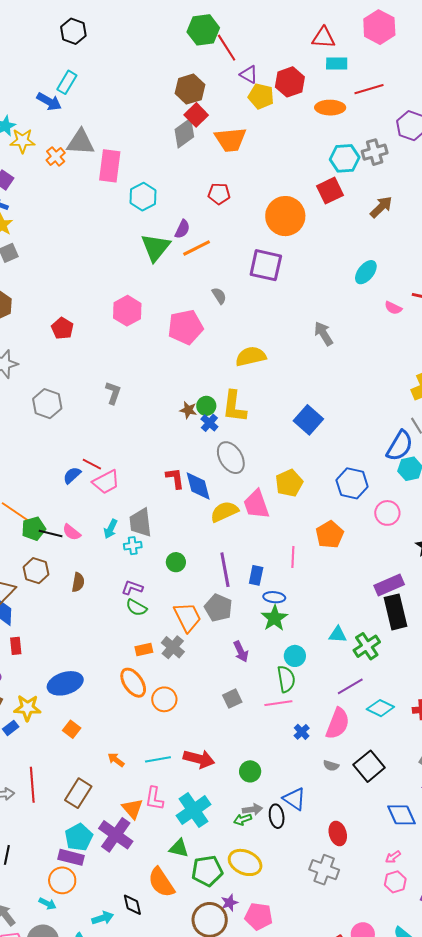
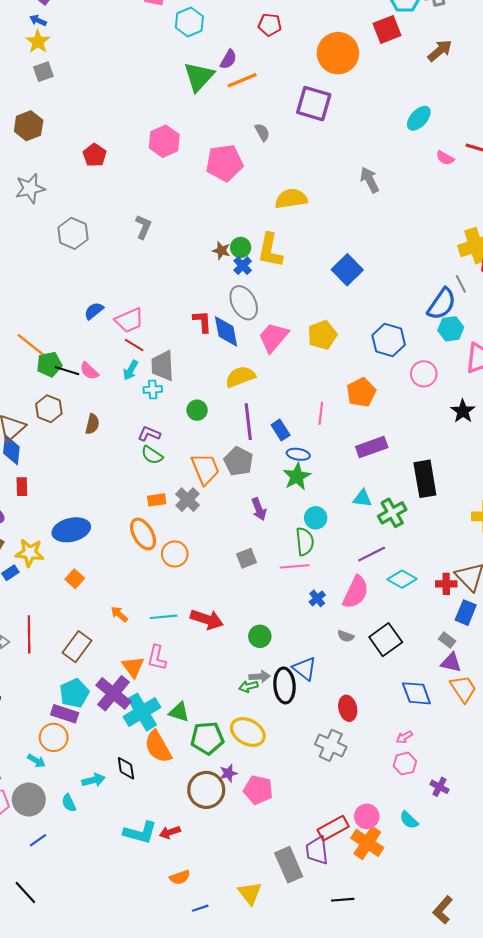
gray ellipse: (231, 458) -> (244, 303), moved
red line: (92, 464) -> (134, 345), moved
pink trapezoid: (256, 504) -> (273, 337), moved, turned 56
yellow semicircle: (224, 512) -> (240, 377), moved
blue rectangle: (256, 575) -> (281, 430), turned -48
purple rectangle: (389, 585) -> (372, 447), moved
cyan cross: (193, 810) -> (142, 712), moved
black ellipse: (277, 816) -> (284, 685), size x1.4

